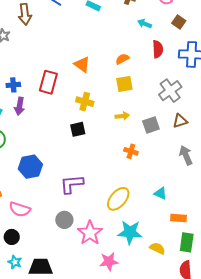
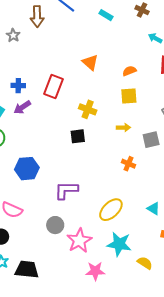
orange triangle: (82, 64) -> (90, 62), moved
purple arrow: (20, 106) -> (22, 107), turned 42

